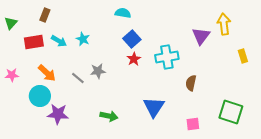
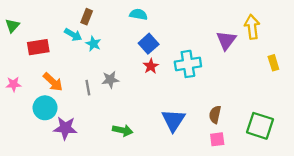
brown rectangle: (45, 15) -> (87, 17), moved
cyan arrow: (59, 41) -> (73, 35), moved
gray line: (78, 78) -> (88, 88), turned 40
brown semicircle: (191, 83) -> (215, 115), moved

